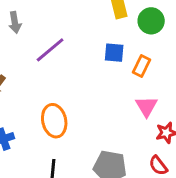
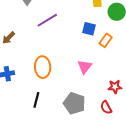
pink triangle: (146, 106) -> (85, 67), moved

